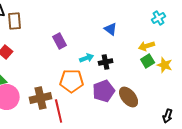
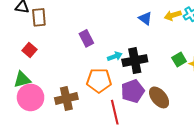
blue triangle: (111, 29) -> (145, 18), moved
yellow arrow: (147, 46) -> (173, 15), moved
black cross: (106, 62) -> (135, 61), size x1.6
red line: (59, 111) -> (115, 112), moved

